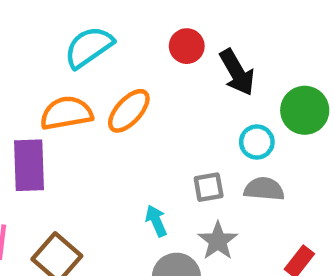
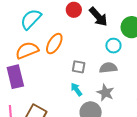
gray square: (209, 187) -> (79, 67), moved, turned 32
gray semicircle: (264, 189) -> (108, 68), moved

